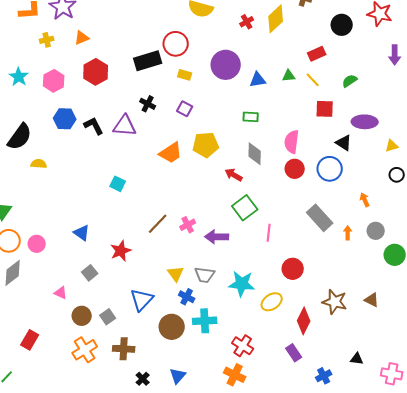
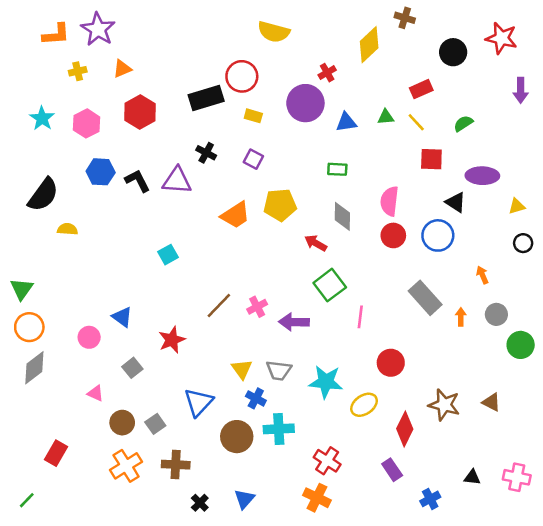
red cross: (247, 22) -> (327, 73), moved
cyan square: (118, 184) -> (168, 255), turned 35
pink circle: (37, 244) -> (89, 337), moved
pink cross: (392, 374) -> (517, 477), moved

